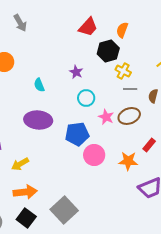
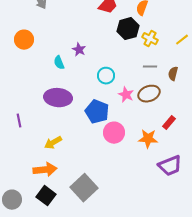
yellow cross: (123, 71) -> (150, 39), moved
purple star: (76, 72) -> (79, 50), moved
blue pentagon: (77, 134) -> (97, 112), turned 30
yellow arrow: (20, 164) -> (53, 143), moved

